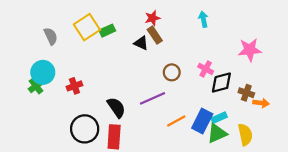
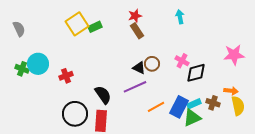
gray semicircle: (51, 36) -> (19, 29), moved
black triangle: (141, 43) -> (139, 68), moved
pink star: (250, 50) -> (234, 55), moved
green cross: (36, 86) -> (22, 69), moved, turned -32
brown cross: (246, 93) -> (213, 103), moved
yellow semicircle: (245, 135) -> (238, 106), moved

